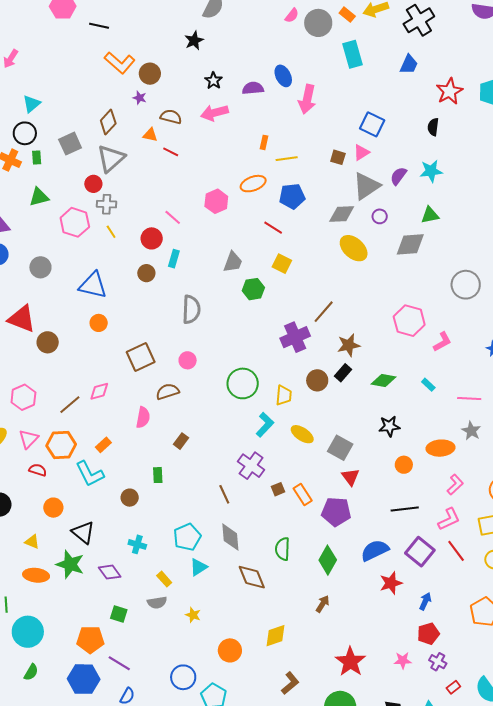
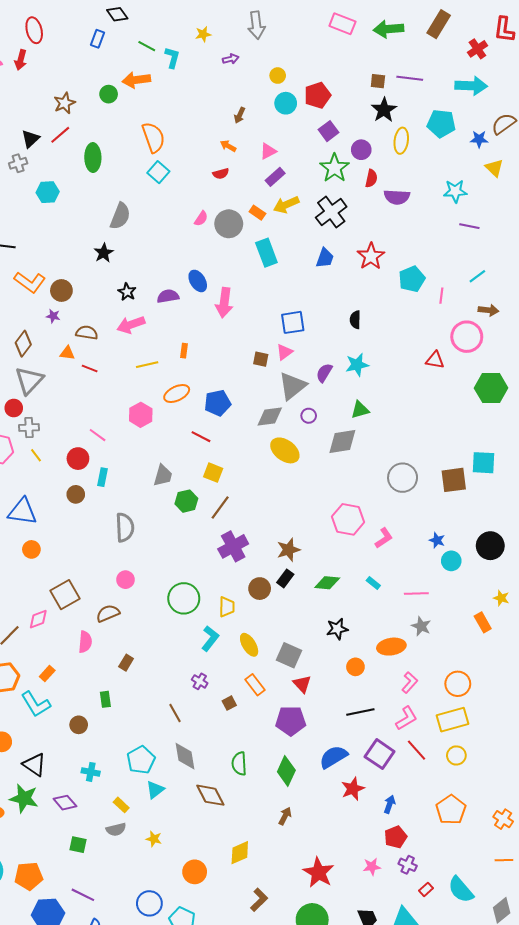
red star: (449, 91) -> (371, 256), moved
blue square: (372, 124) -> (293, 322), turned -30
yellow line: (287, 159) -> (147, 365), moved
brown line: (324, 312) -> (220, 507), moved
brown square: (141, 357) -> (65, 595), moved
yellow ellipse: (302, 434) -> (249, 645), turned 30
purple cross: (251, 466) -> (200, 681), size x0.6
orange rectangle: (303, 495) -> (255, 685), moved
orange pentagon: (90, 640) -> (29, 876), moved

